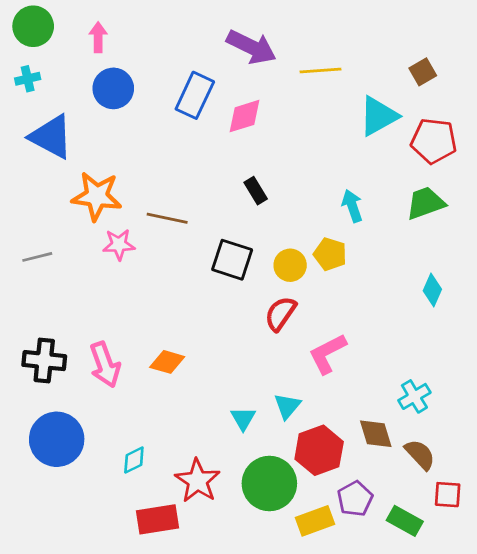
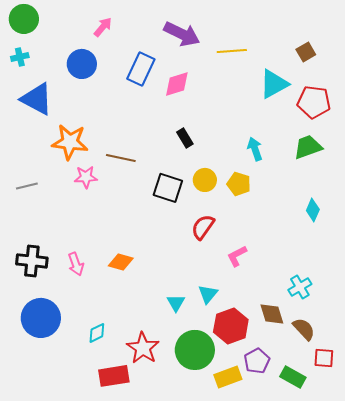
pink arrow: (98, 37) -> (103, 27), moved, turned 40
yellow circle: (290, 265) -> (205, 180), moved
pink L-shape: (327, 354) -> (237, 256), size x0.7
pink arrow: (105, 365) -> (76, 264), size x0.7

